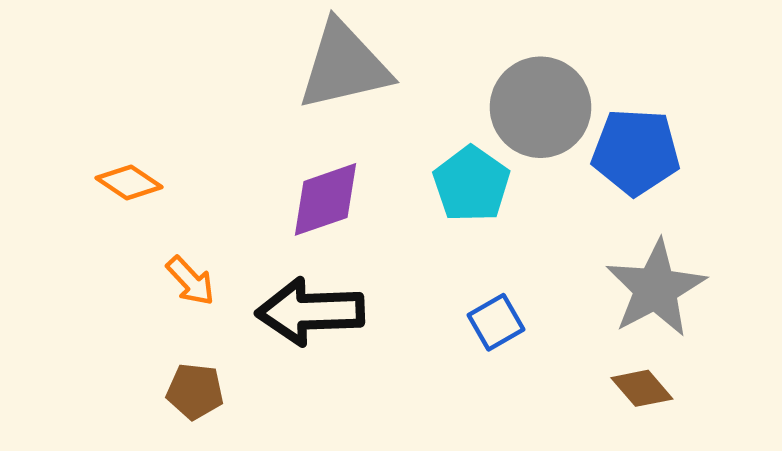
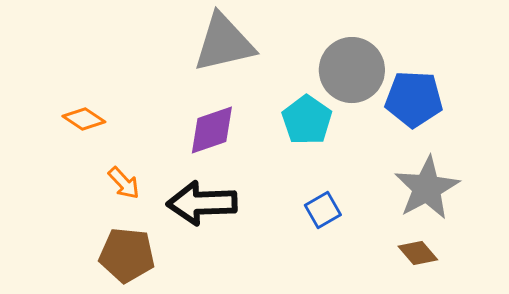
brown pentagon: (195, 391) -> (127, 255), size x1.5

